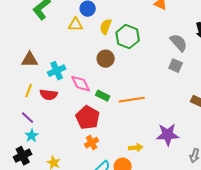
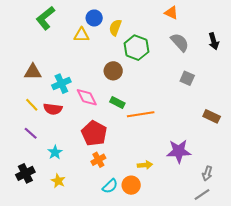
yellow semicircle: (106, 27) -> (115, 27), moved
gray semicircle: (179, 43) -> (180, 42), moved
yellow line: (29, 91) -> (32, 105), turned -64
green rectangle: (103, 96) -> (117, 103), moved
cyan star: (32, 136) -> (55, 152), moved

